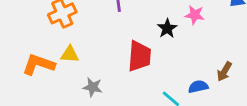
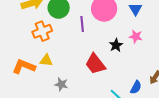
red trapezoid: (139, 56) -> (95, 64), turned 135
blue semicircle: (198, 87) -> (136, 87), turned 128

